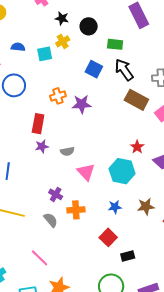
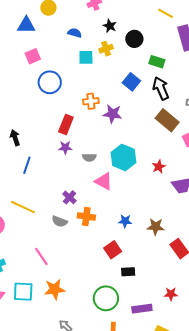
blue semicircle: (18, 47) -> (75, 33), moved
cyan hexagon: (122, 171) -> (123, 157), moved
pink triangle: (86, 172) -> (104, 181), turned -30
gray semicircle: (51, 220) -> (60, 221), turned 140

